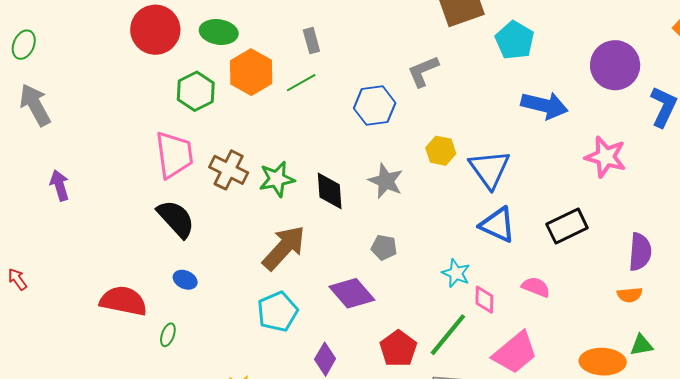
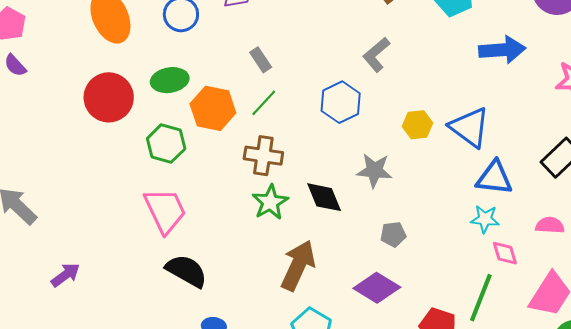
brown cross: (229, 170) -> (263, 156), moved
purple arrow: (60, 185) -> (65, 275), turned 88
cyan star: (456, 273) -> (485, 219), moved

